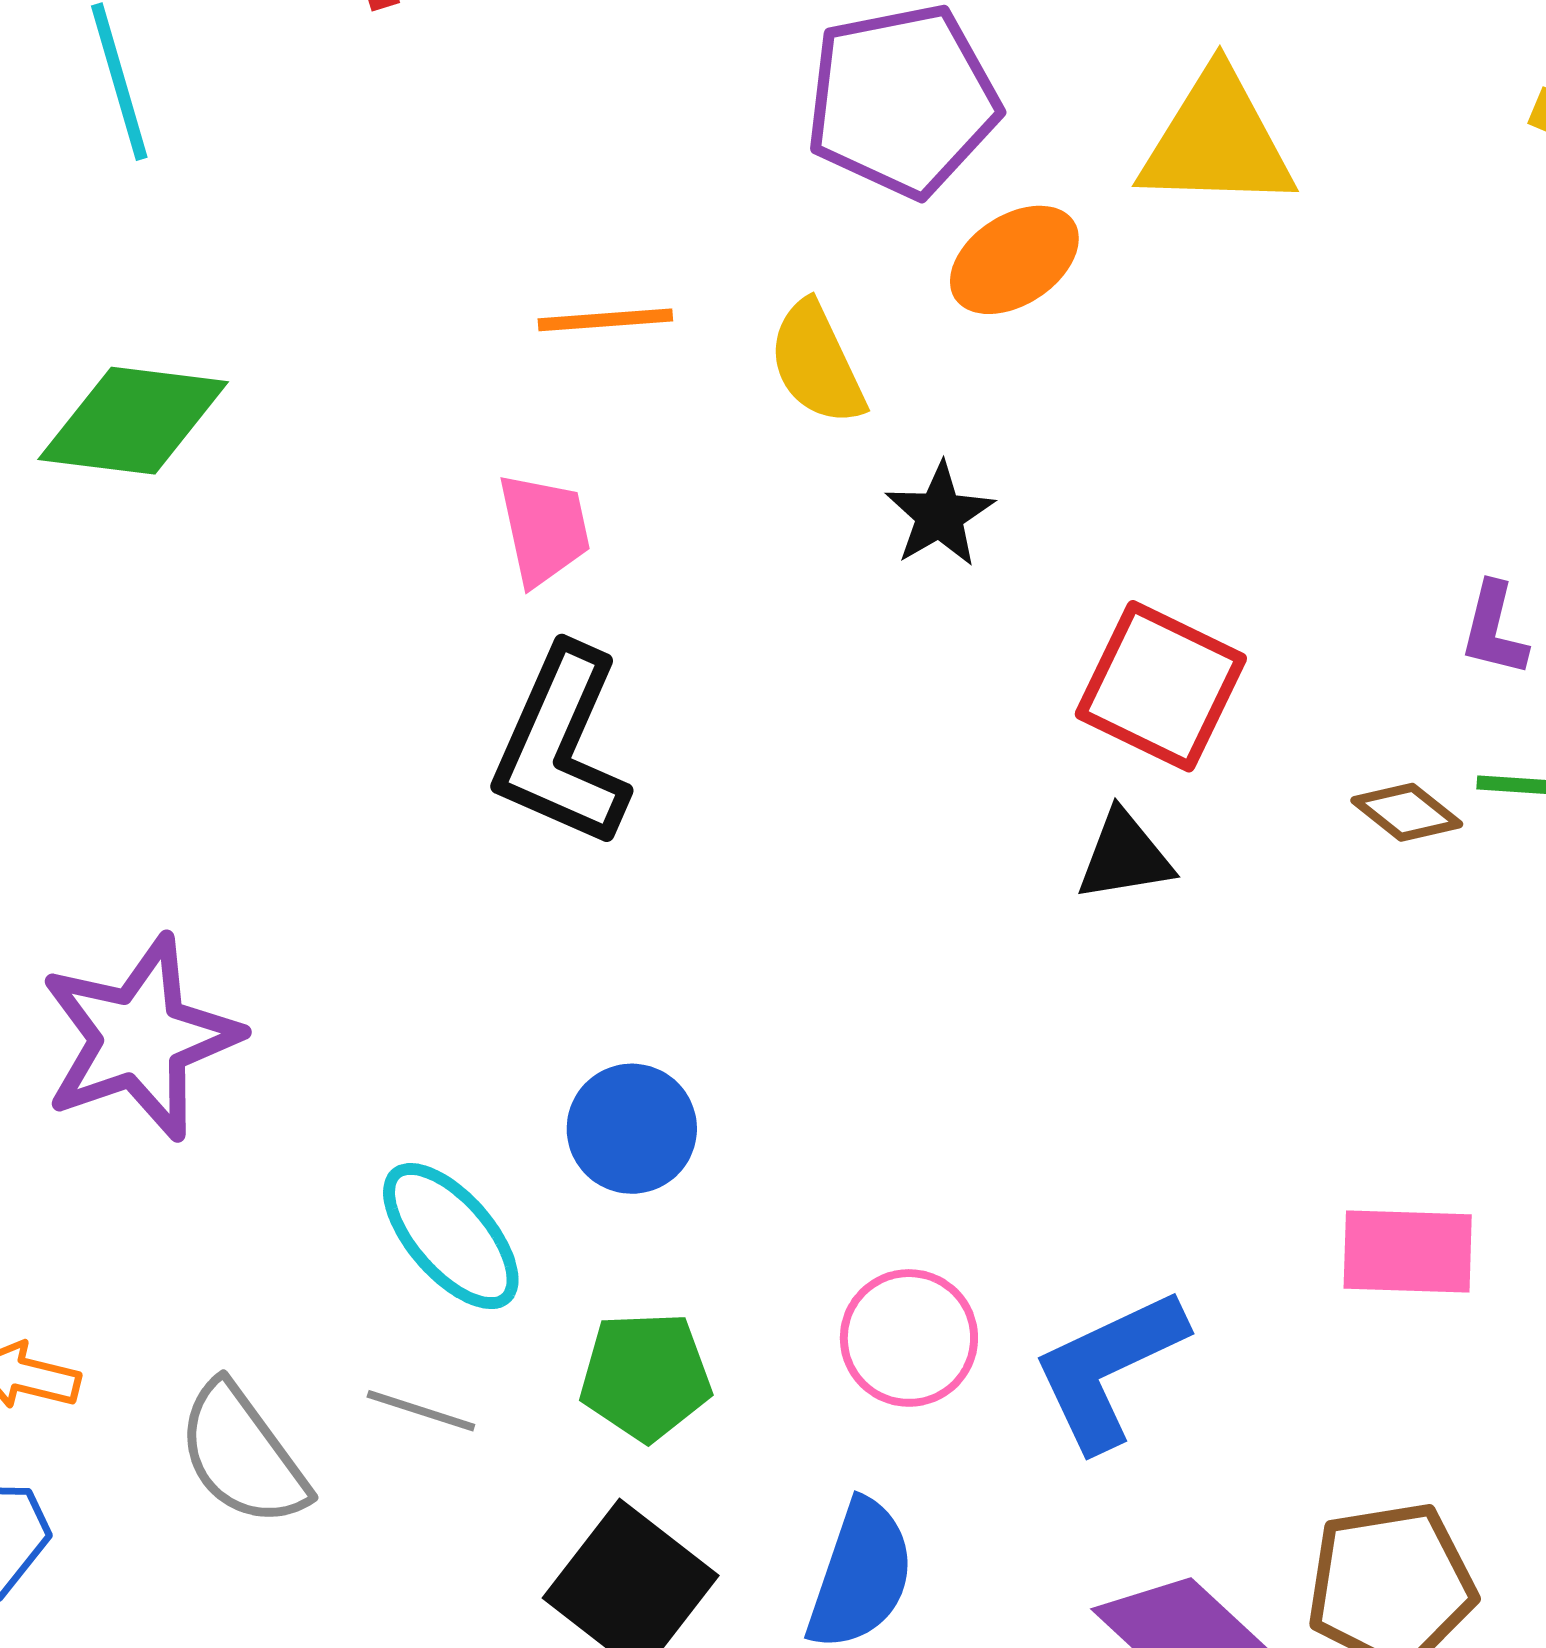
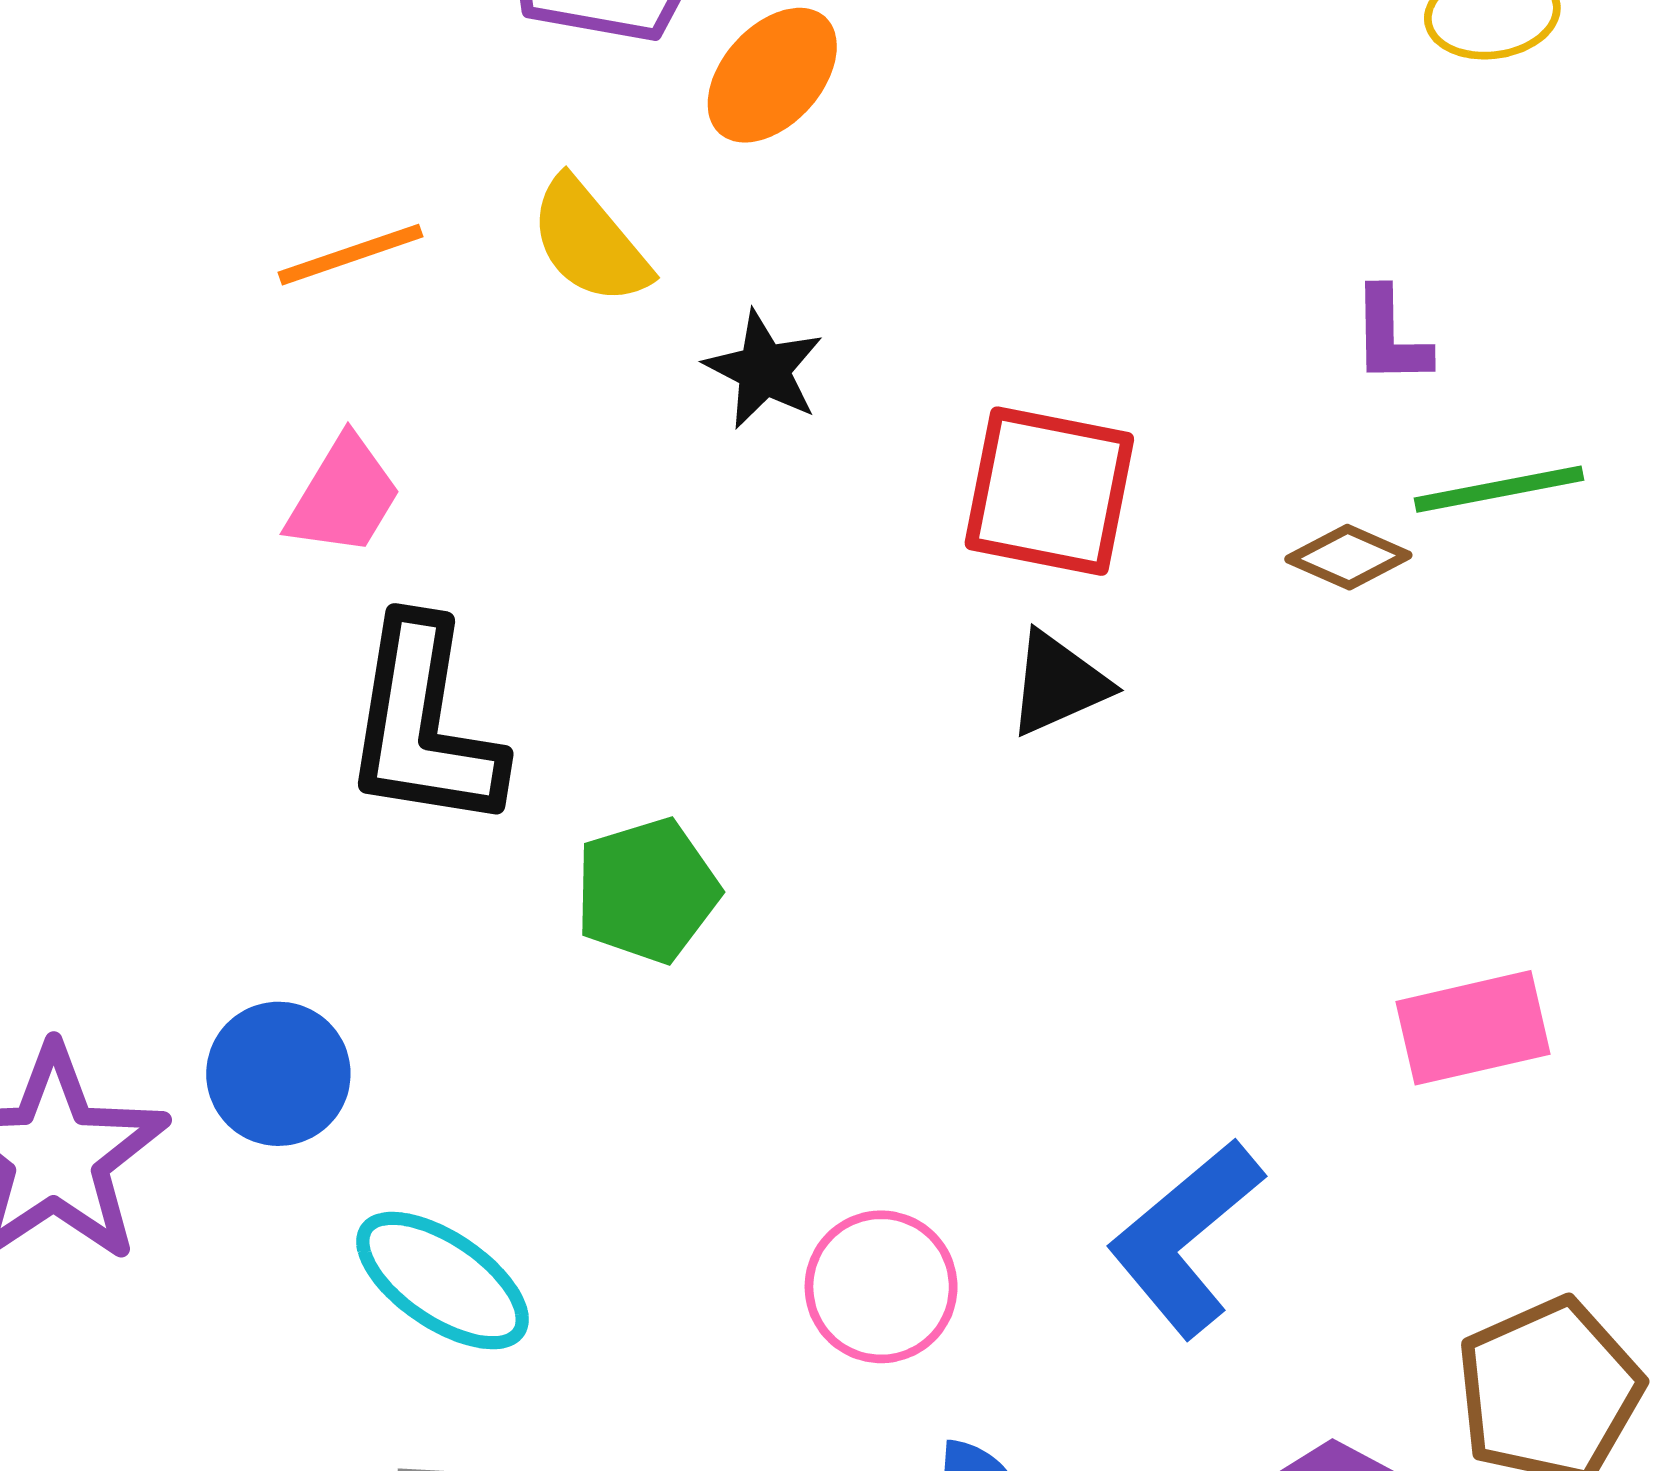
pink trapezoid: (544, 529) -> (344, 496), turned 58
blue circle: (632, 1129) -> (278, 1074), moved
pink circle: (909, 1338) -> (881, 1287), moved
green pentagon: (646, 1376) -> (647, 891), moved

